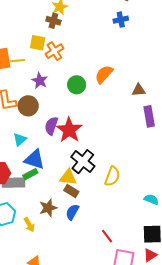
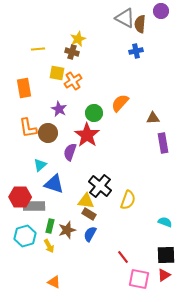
yellow line: (18, 61) -> (38, 49), moved
red star: (69, 130) -> (87, 135), moved
green rectangle: (30, 174) -> (50, 226), moved, turned -48

